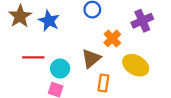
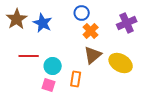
orange cross: (112, 38) -> (91, 31), moved
brown triangle: (91, 58) -> (93, 55), moved
orange rectangle: (103, 83) -> (76, 79), moved

